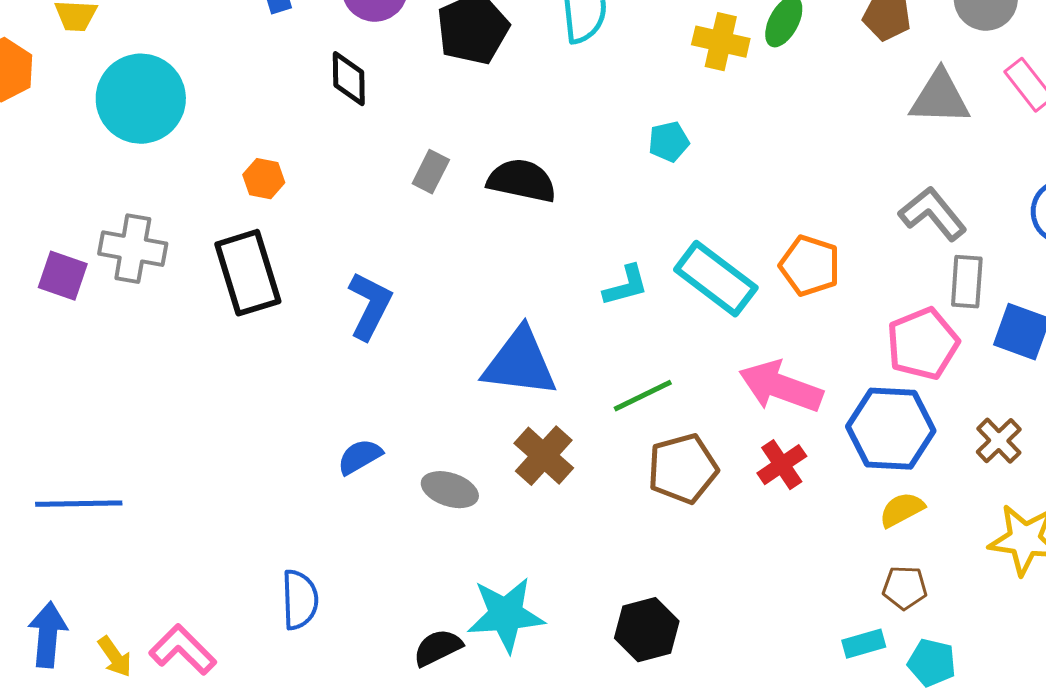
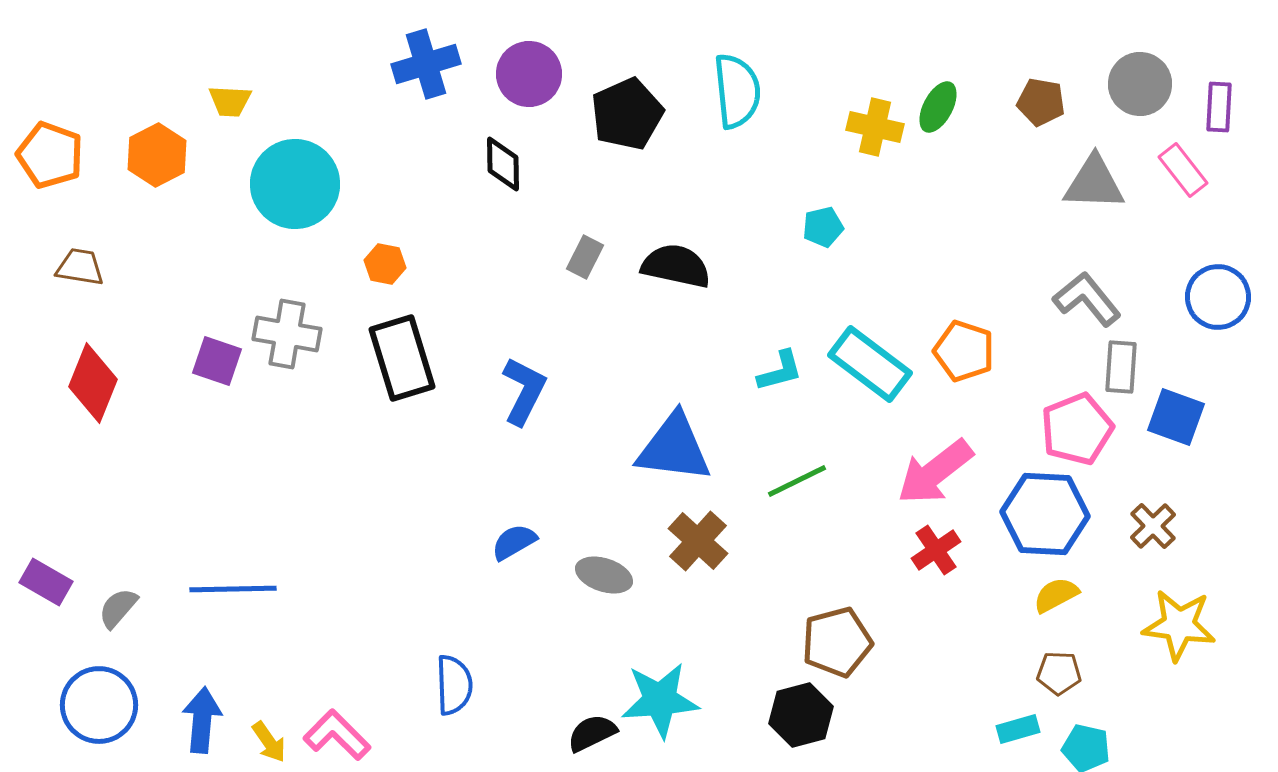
orange hexagon: (264, 179) -> (385, 264), moved
pink arrow: (781, 387) -> (935, 472), turned -58
brown pentagon: (683, 469) -> (837, 642), moved

